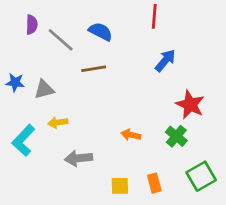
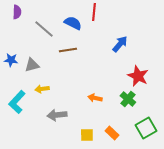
red line: (154, 16) -> (94, 12), moved
purple semicircle: (32, 25) -> (17, 12), moved
orange rectangle: (154, 183) -> (112, 133), turned -32

